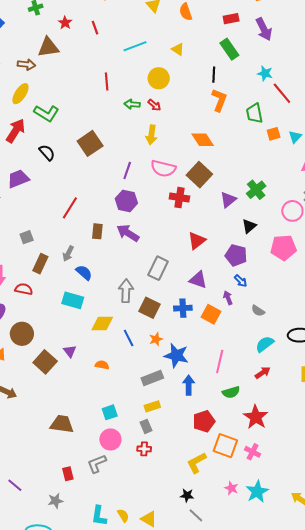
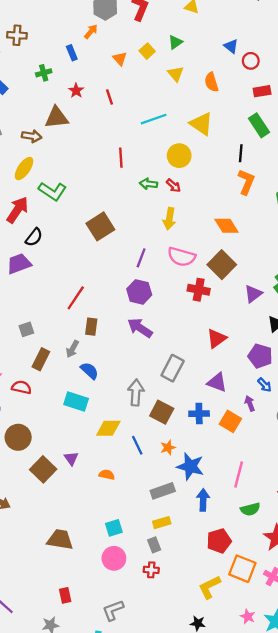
yellow triangle: (178, 49) -> (201, 124), size x1.6
black semicircle: (47, 153) -> (34, 237), moved, turned 78
brown rectangle: (97, 231) -> (91, 327), moved
gray L-shape: (97, 464) -> (113, 610), moved

